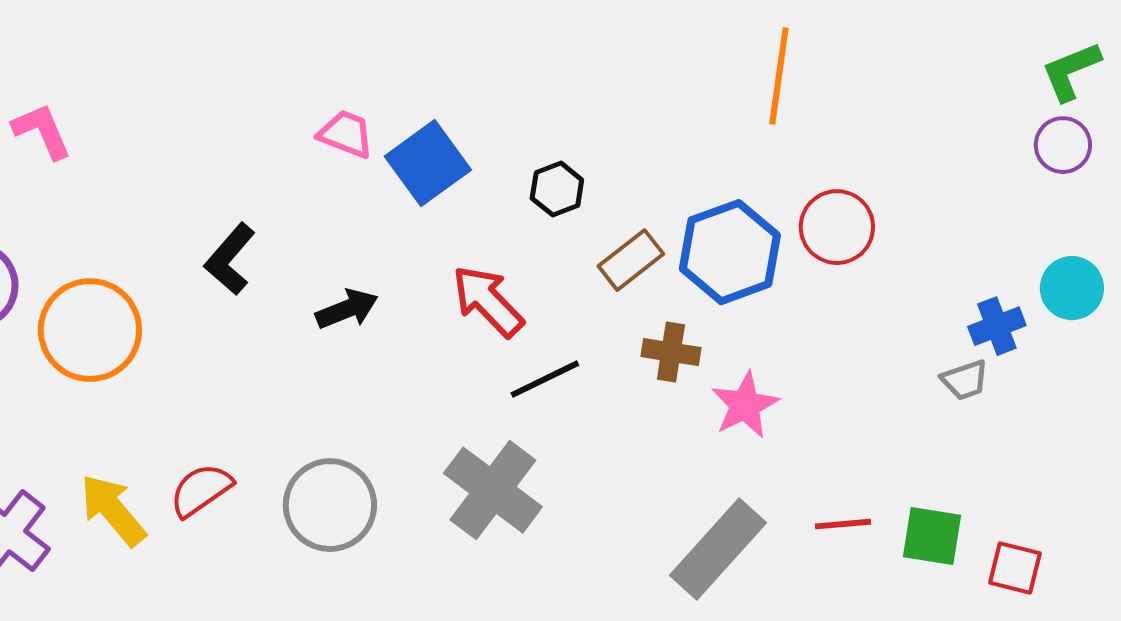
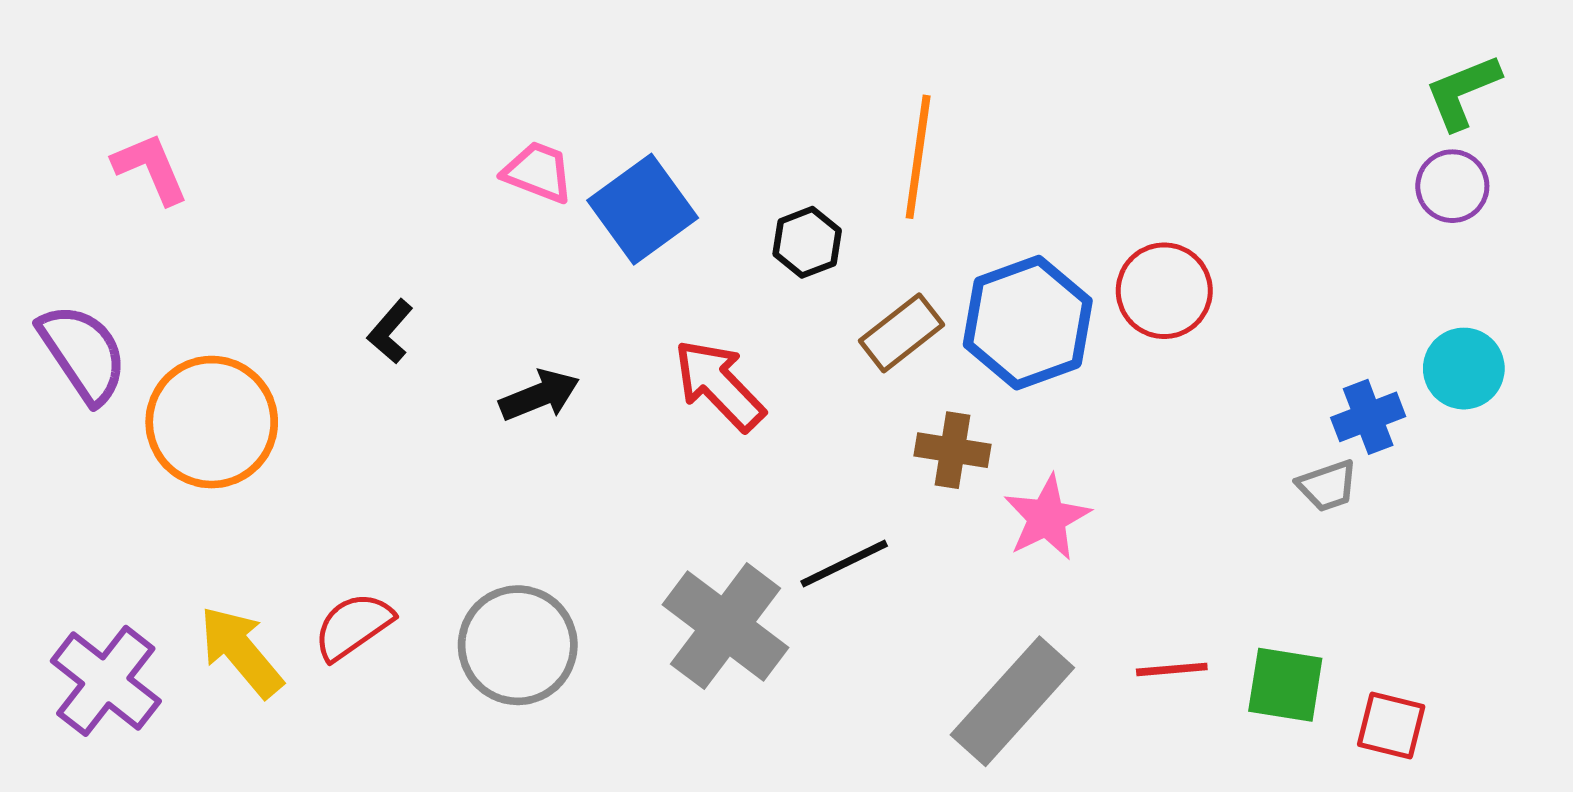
orange line: (779, 76) -> (918, 157), moved
black L-shape: (230, 259) -> (390, 332), size x0.7
black line: (545, 379) -> (844, 564), moved

